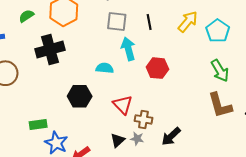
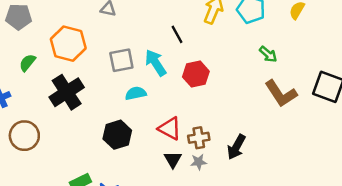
gray square: (117, 21) -> (121, 60), moved
black line: (149, 22) -> (177, 34), moved
green arrow: (220, 71) -> (268, 54), size x0.7
black triangle: (118, 140) -> (173, 160), moved

